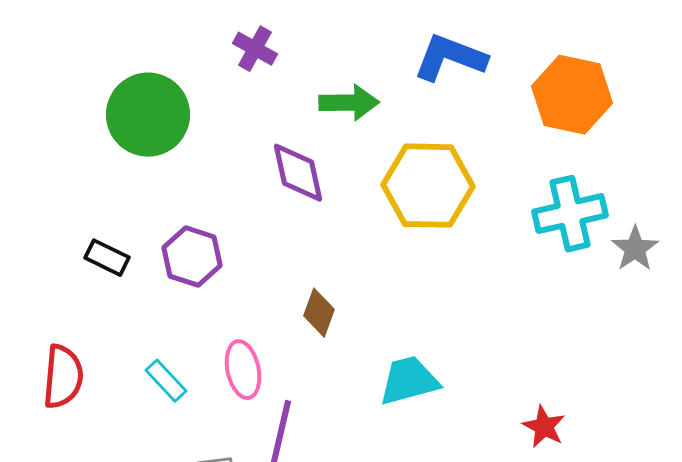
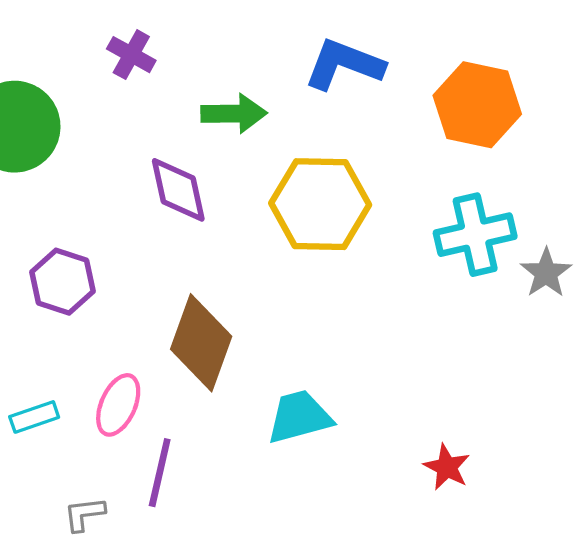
brown diamond: (319, 313) -> (201, 343), size x1.8
pink ellipse: (243, 370) -> (118, 405), turned 36
cyan rectangle: (166, 381) -> (34, 417), turned -66

